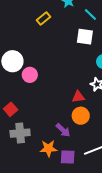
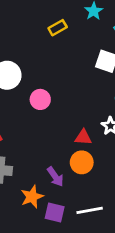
pink circle: (30, 75) -> (40, 99), moved
orange star: (48, 148) -> (32, 197), turned -30

